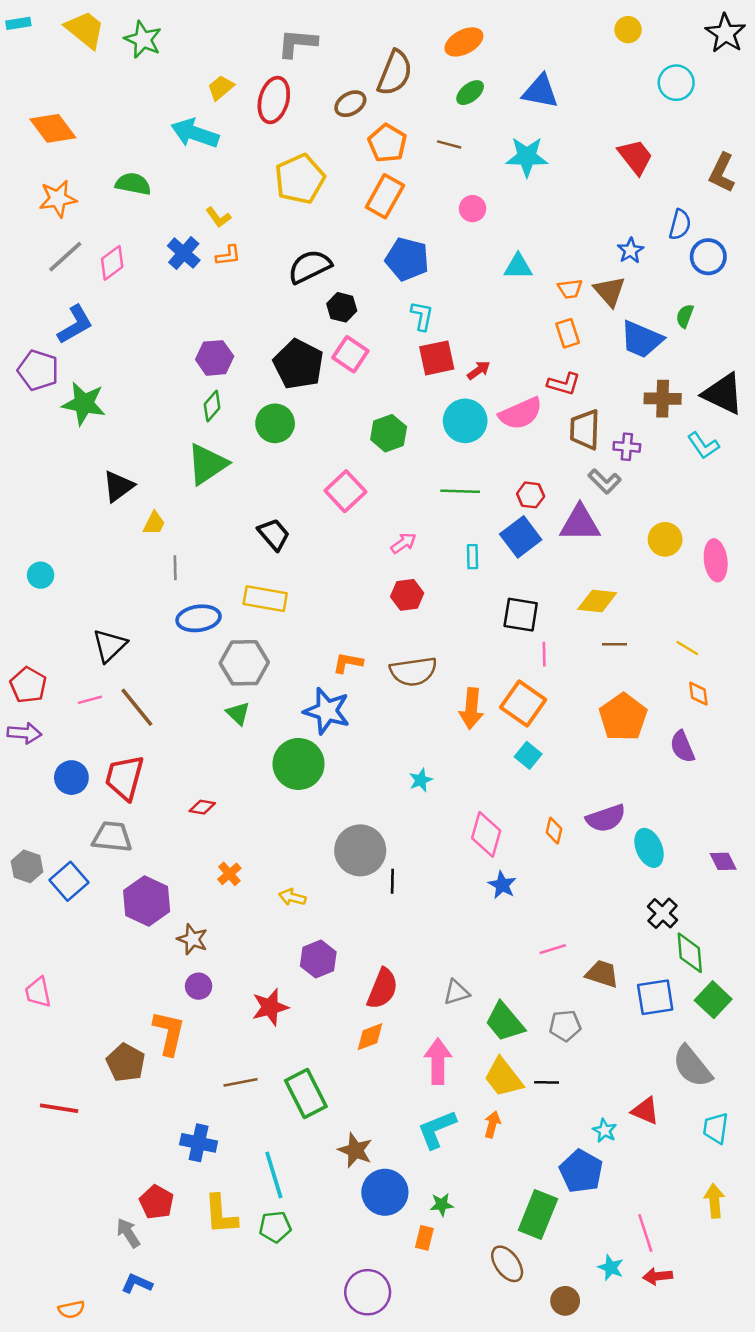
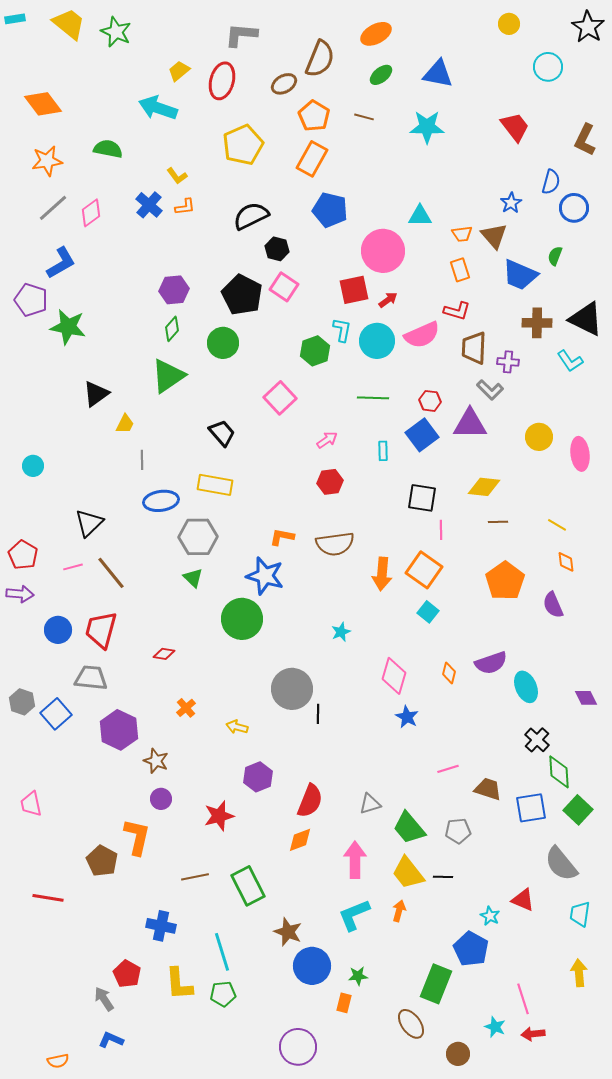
pink circle: (473, 209) -> (383, 251), moved, size x2.0
cyan L-shape: (422, 316) -> (342, 330), moved

